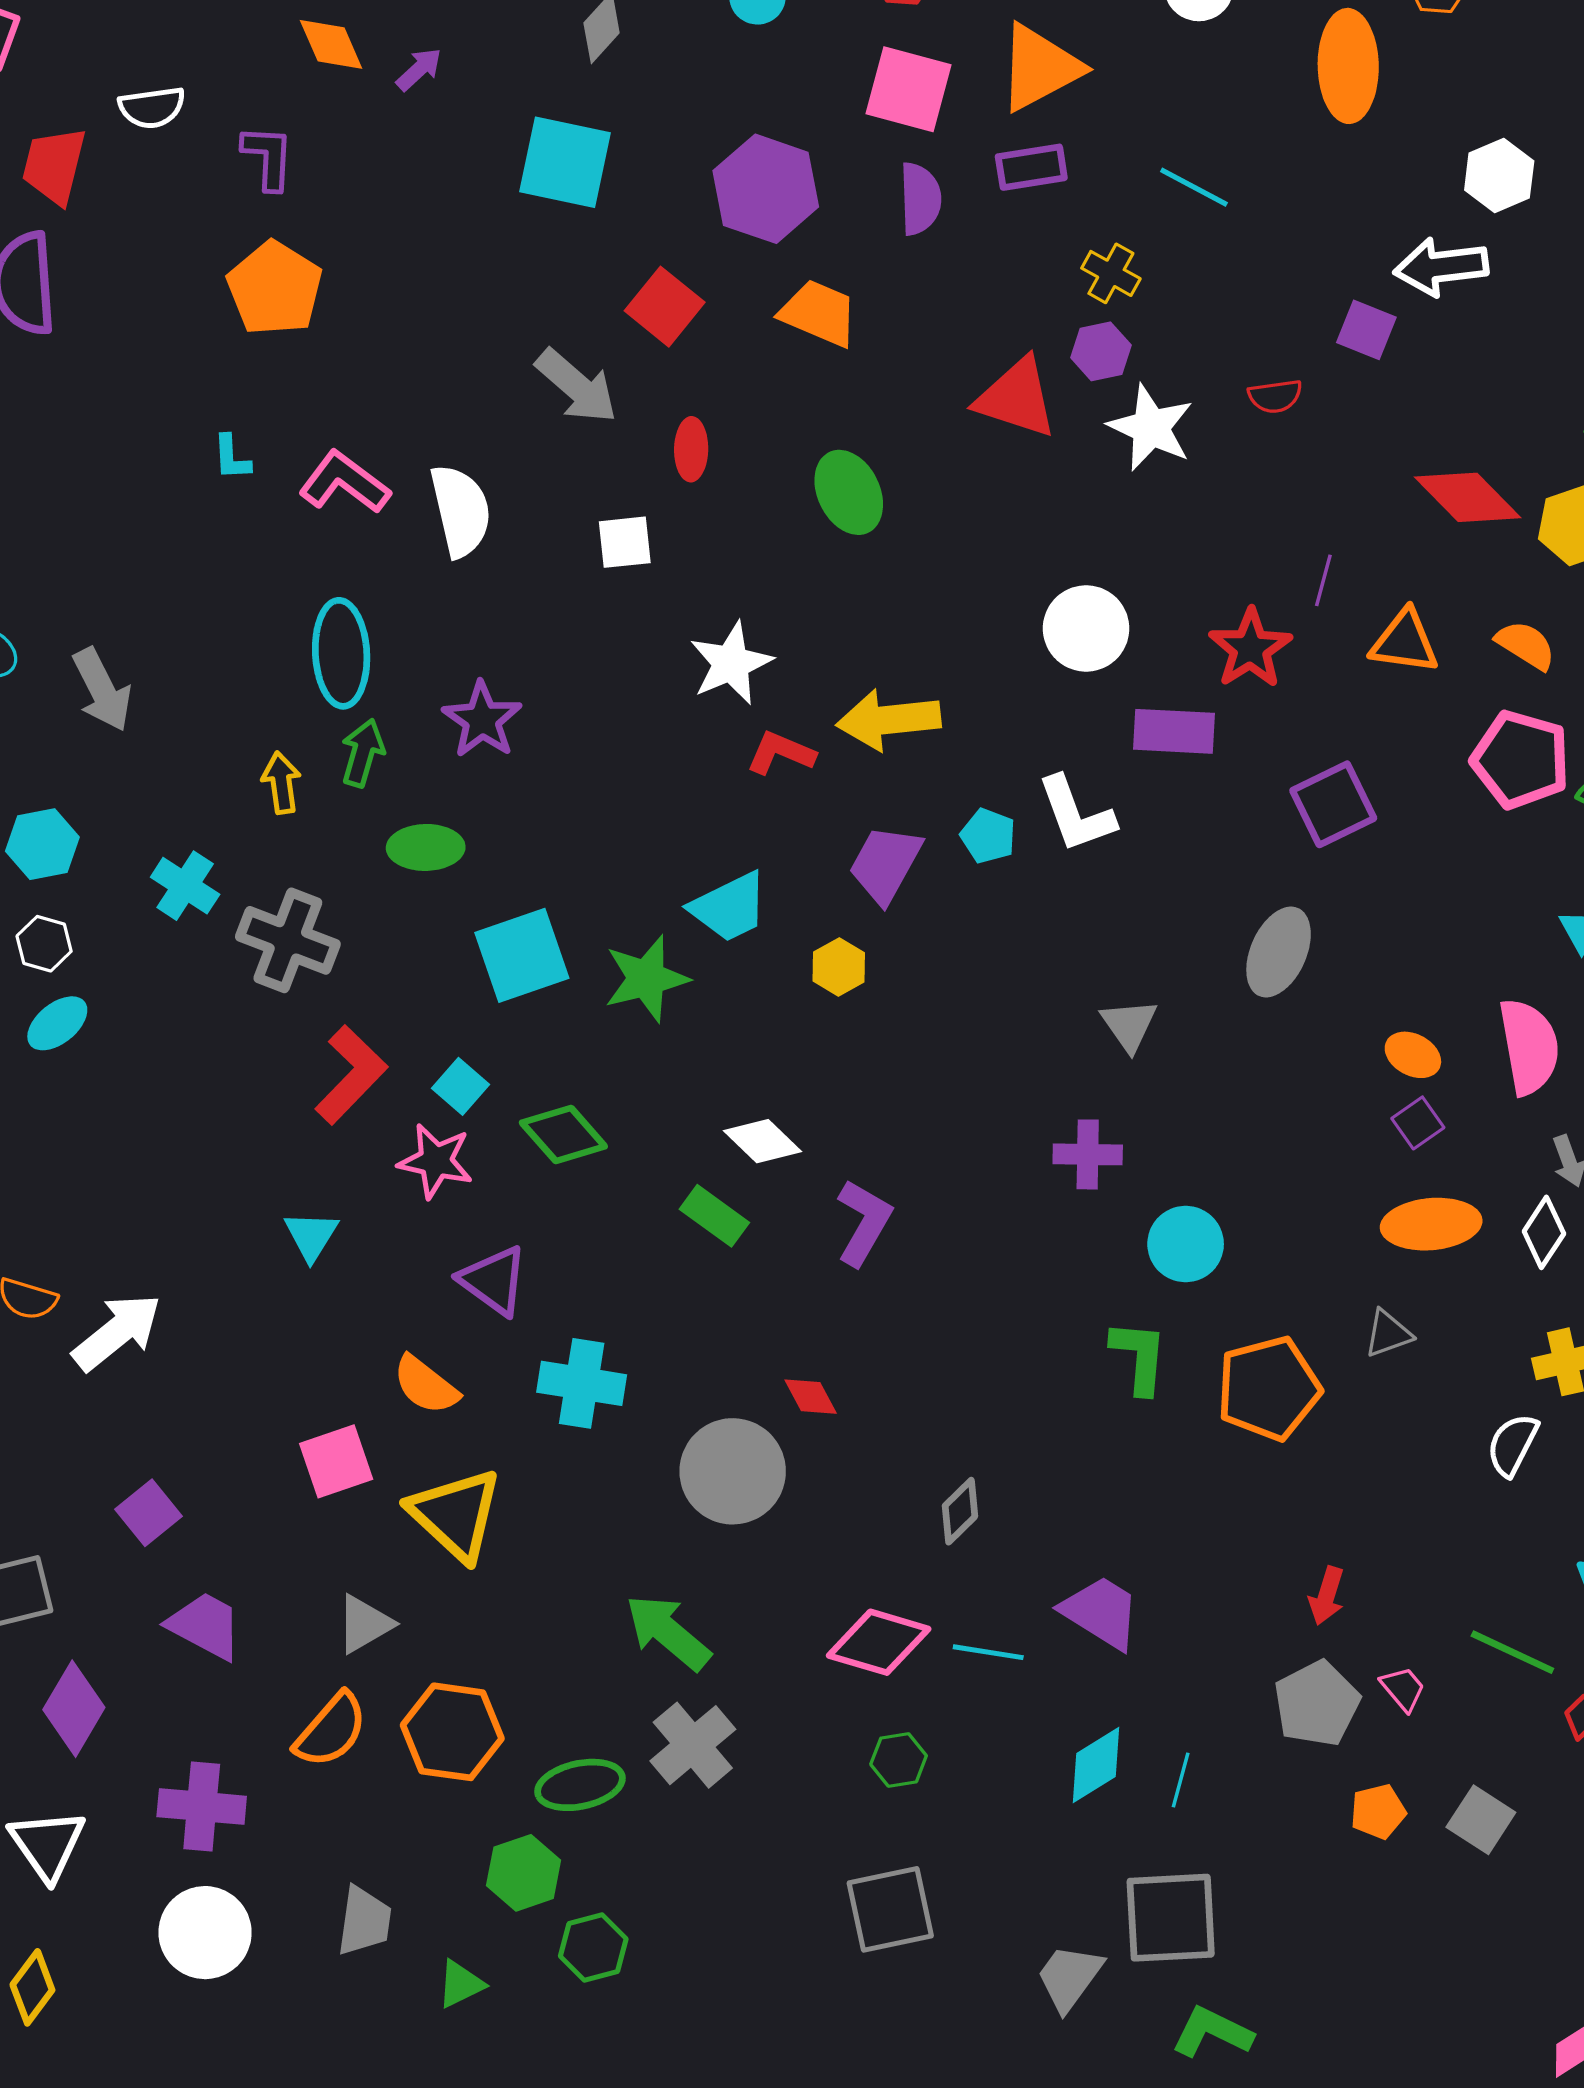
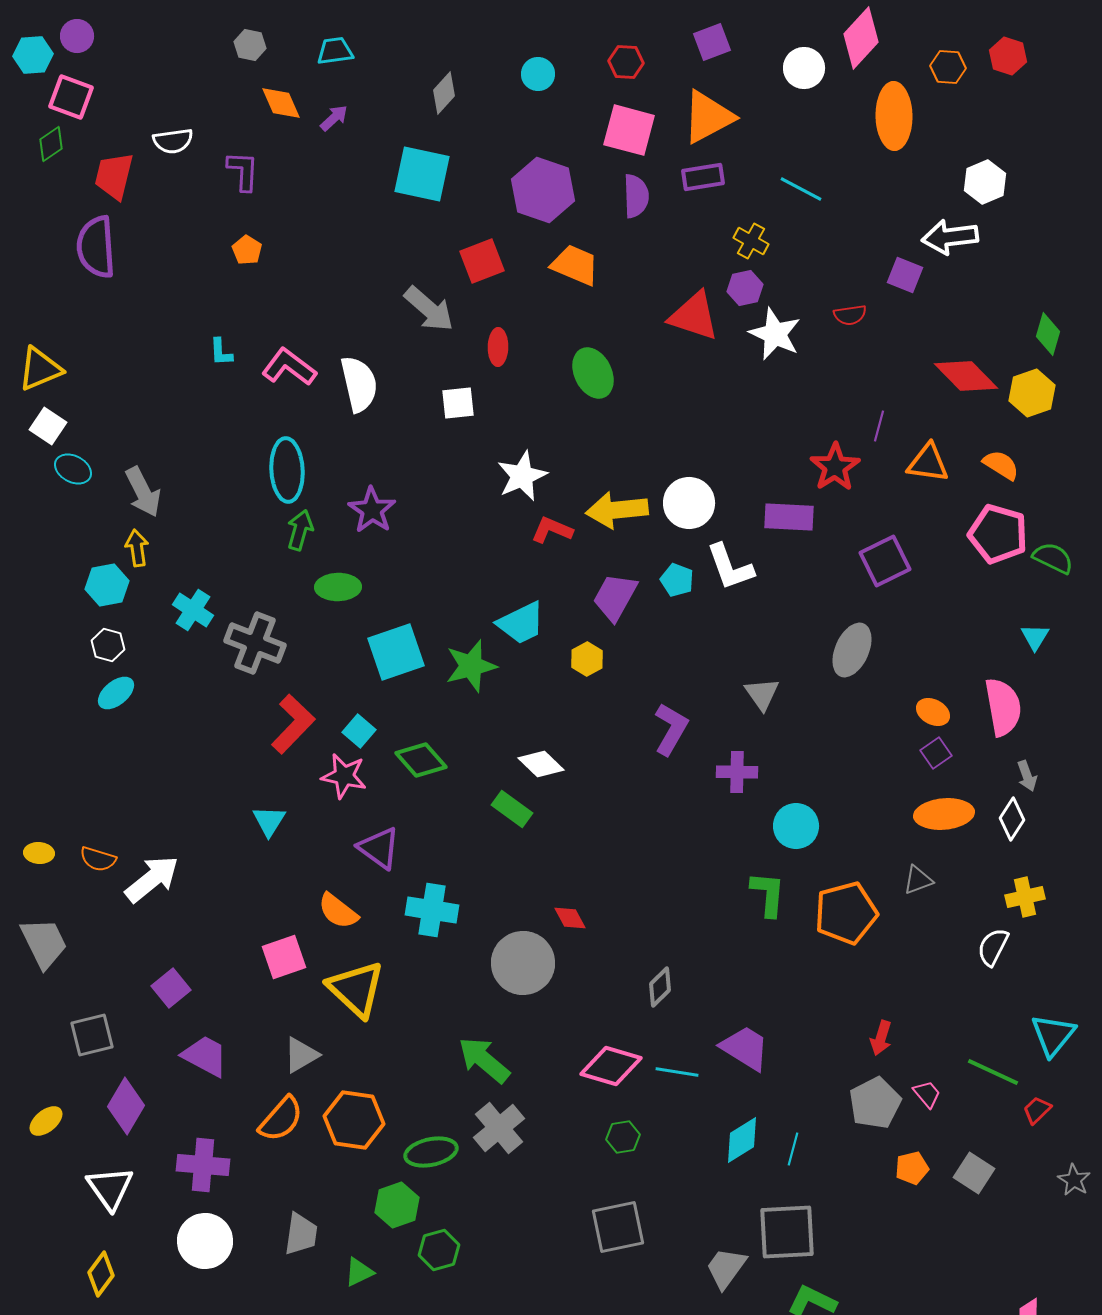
orange pentagon: (275, 288) -> (247, 250), size x0.5
red square: (665, 307) -> (482, 261), turned 30
white circle: (1086, 628) -> (689, 503), moved
yellow arrow: (281, 783) -> (137, 548), moved
purple L-shape: (864, 1222) -> (671, 729), moved

